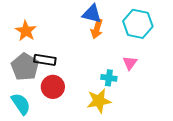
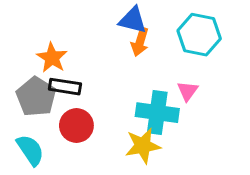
orange star: (26, 31) -> (52, 58), moved
cyan cross: (109, 78) -> (157, 113), size x1.8

